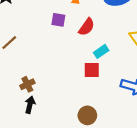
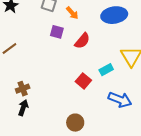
cyan rectangle: (101, 51) -> (106, 70), moved
red square: (92, 70) -> (83, 81), turned 35

